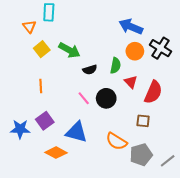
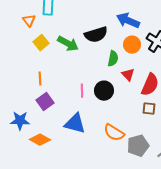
black semicircle: (90, 70) -> (96, 35), moved, size x1.6
pink line: (84, 98) -> (82, 91), turned 40
purple square: (45, 121) -> (45, 102), moved
brown square: (143, 121) -> (149, 109), moved
orange diamond: (56, 153) -> (40, 140), moved

